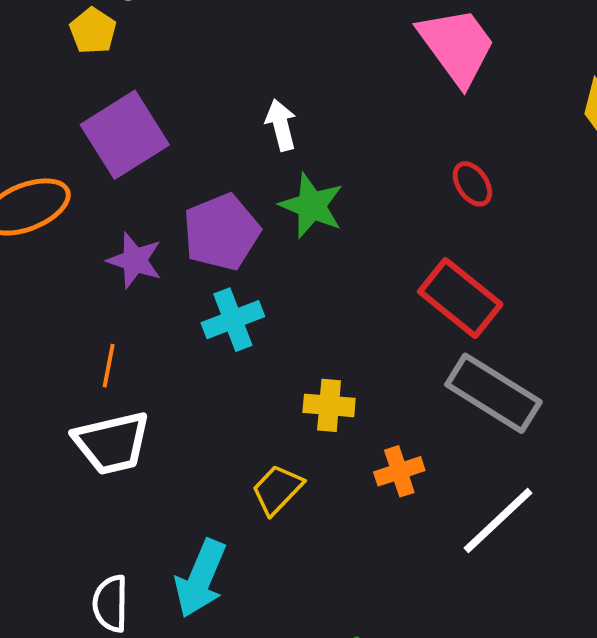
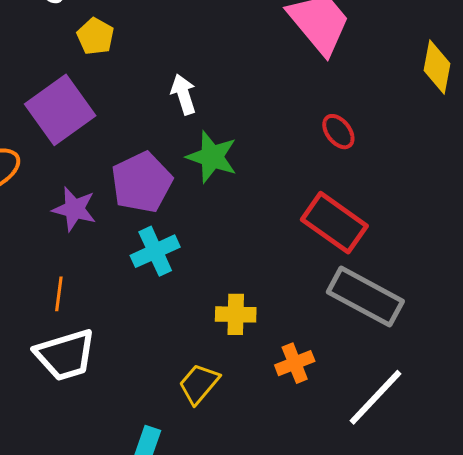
yellow pentagon: (93, 31) -> (95, 36), moved

